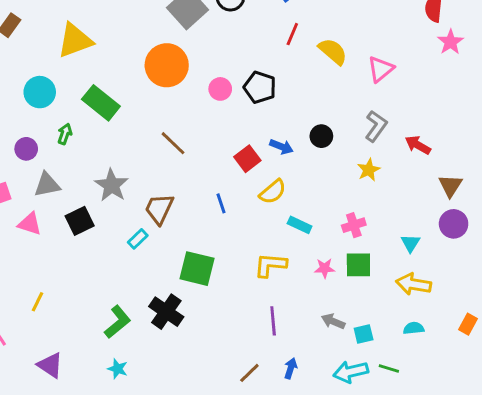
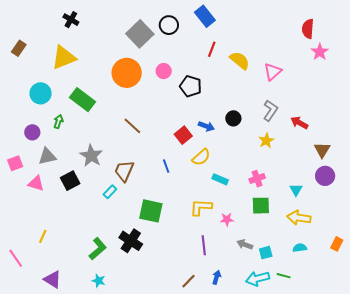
pink circle: (220, 89) -> (164, 71), moved
pink star: (325, 268) -> (227, 219), moved

